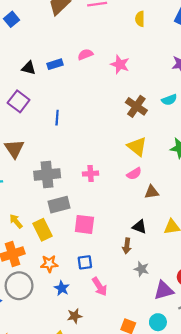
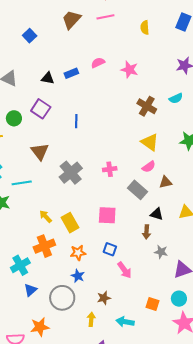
gray cross: (47, 175) -> (71, 173), turned -30
gray rectangle: (59, 205) -> (137, 190), moved, turned 60
blue square: (85, 262) -> (110, 249), turned 32
gray circle: (19, 286) -> (62, 298), moved
blue star: (62, 288) -> (78, 276), moved

